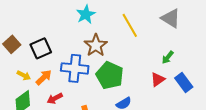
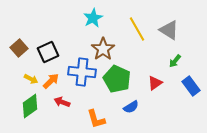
gray triangle: (171, 18) -> (169, 30), moved
red triangle: (158, 79) -> (155, 83), moved
red arrow: (55, 98) -> (62, 102), turned 49

